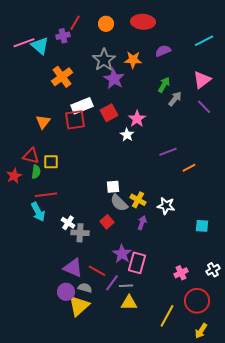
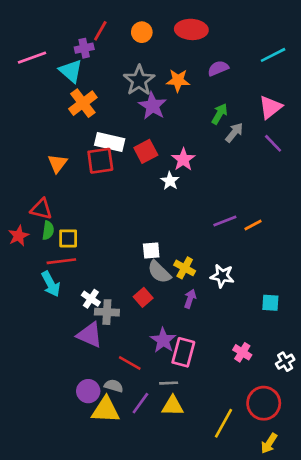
cyan triangle: (40, 46) -> (71, 71), moved
white rectangle: (82, 106) -> (110, 142), turned 35
purple line: (168, 152) -> (225, 221), moved
yellow square: (51, 162) -> (68, 238), moved
purple triangle: (73, 268) -> (90, 335), moved
pink cross: (181, 273) -> (242, 352), moved, turned -32
purple line: (112, 283) -> (140, 403), moved
yellow triangle: (79, 306) -> (106, 410), turned 45

